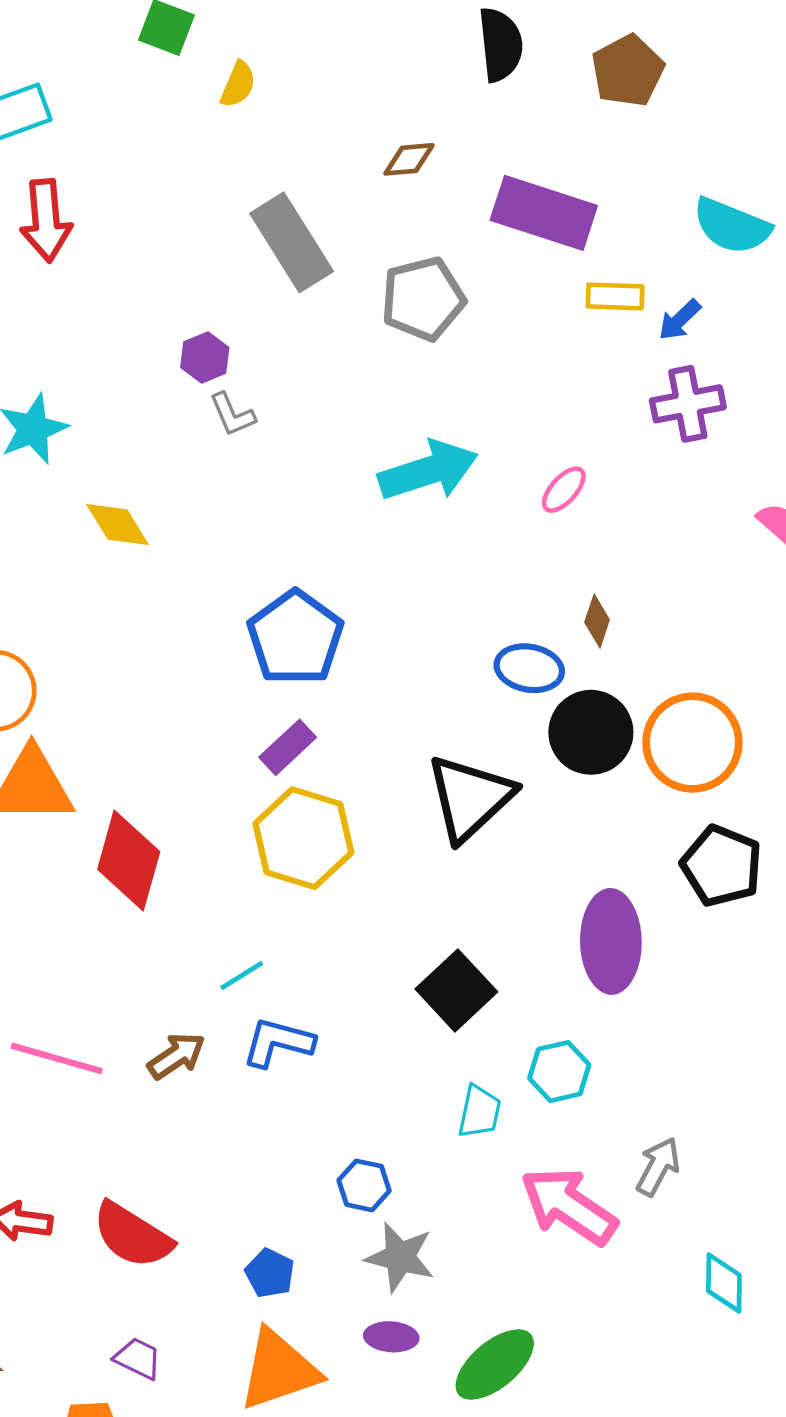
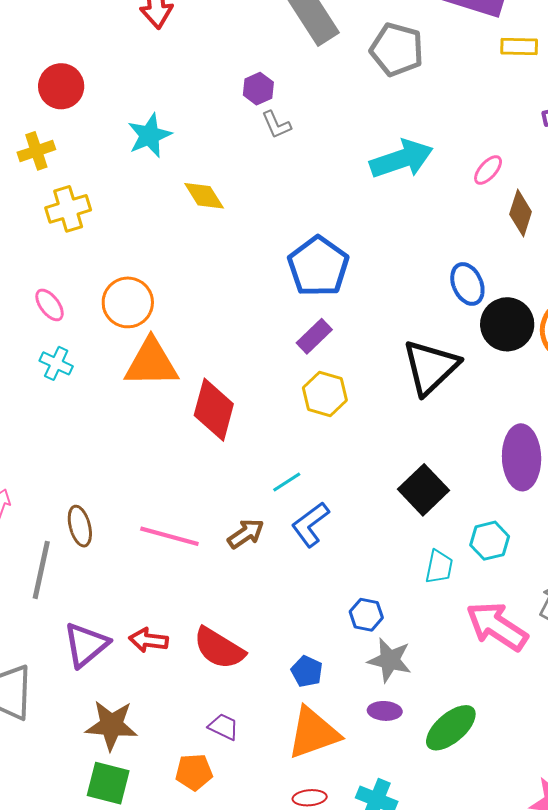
gray pentagon: (423, 299) -> (397, 50), turned 30
brown diamond: (597, 621) -> (521, 213), moved, size x1.4
blue ellipse: (529, 668) -> (467, 284), turned 57
yellow hexagon: (303, 838) -> (325, 394), size x0.7
blue L-shape: (278, 1042) -> (310, 524), turned -51

